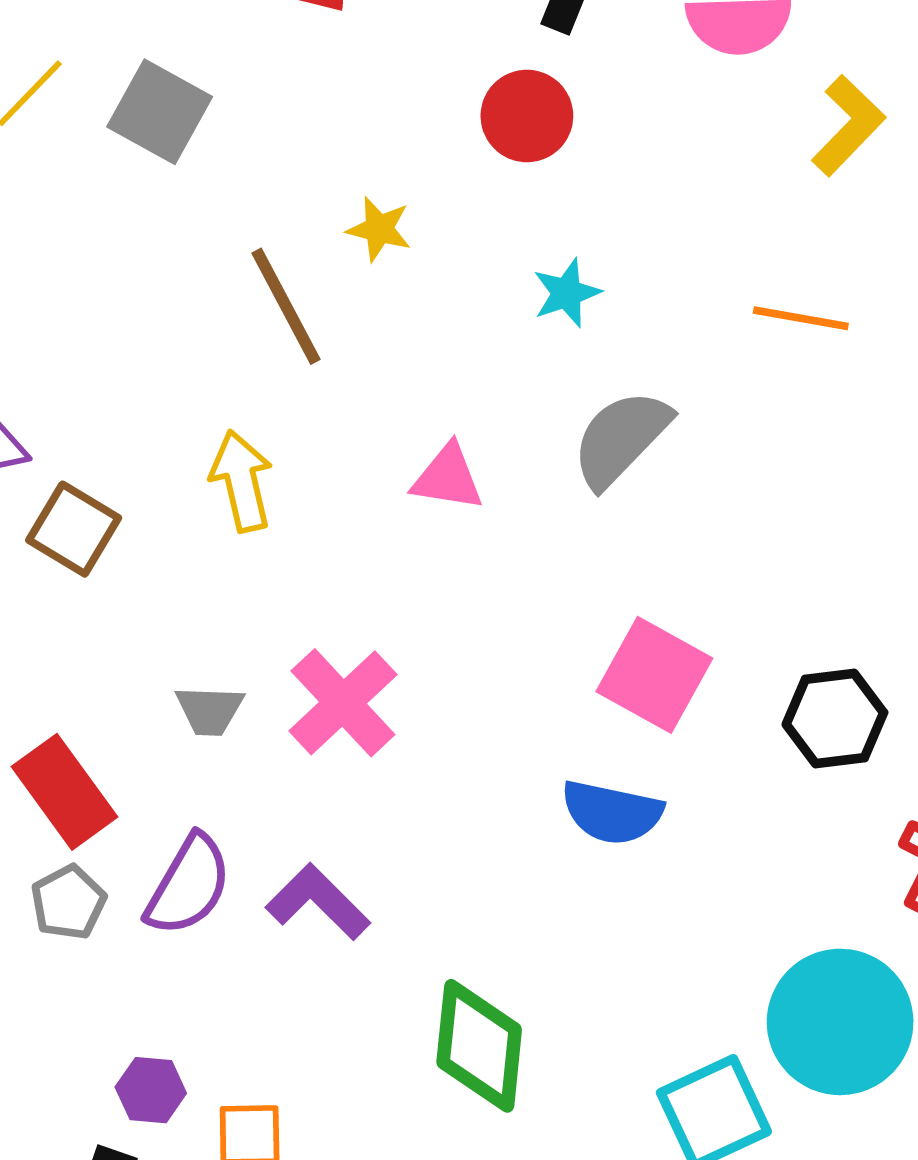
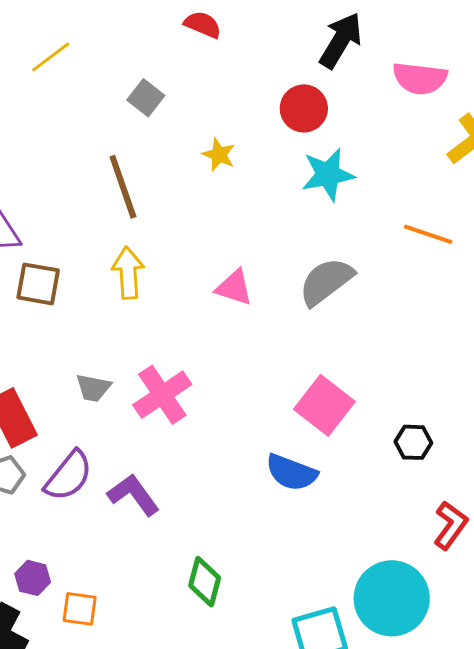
gray square: (160, 112) -> (146, 98), moved, size x0.7
cyan star: (567, 293) -> (328, 174), moved, size x1.5
brown line: (286, 306) -> (123, 187), moved
brown square: (74, 529) -> (38, 284), turned -30
black hexagon: (835, 719) -> (413, 442), size x0.7
green diamond: (479, 1046) -> (205, 582), size x0.7

